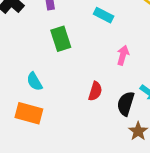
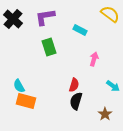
cyan semicircle: (34, 82) -> (19, 86), moved
black semicircle: (126, 104) -> (76, 101), moved

